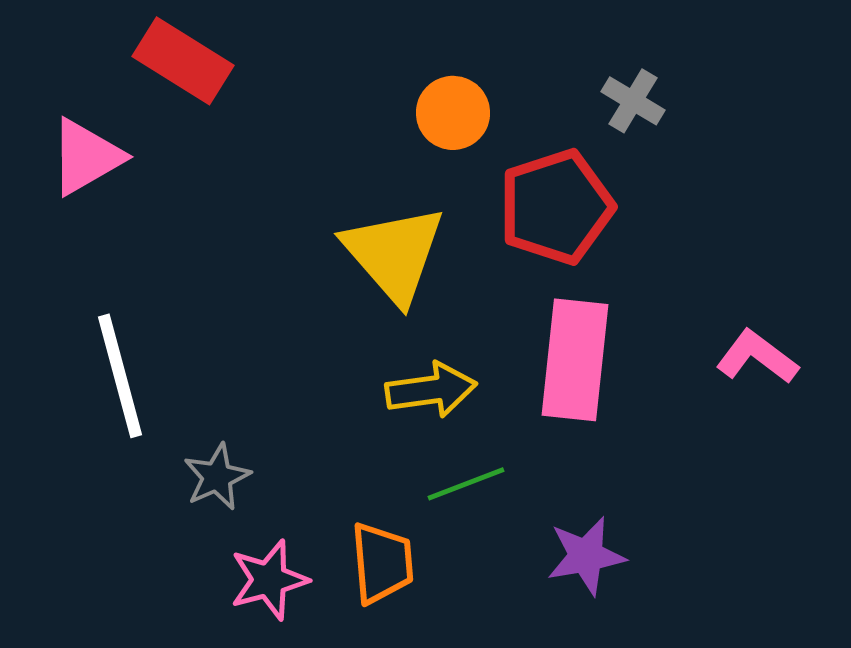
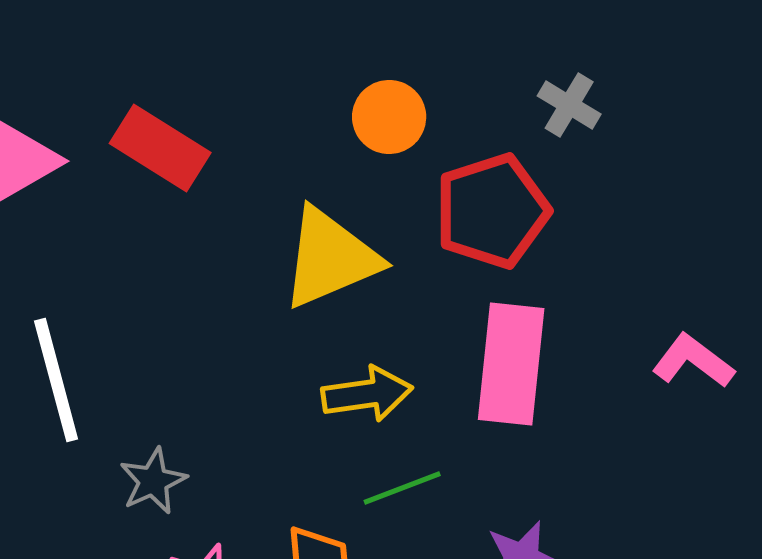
red rectangle: (183, 61) -> (160, 148), moved
yellow triangle: (394, 254) -> (330, 258), turned 48

